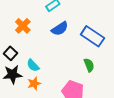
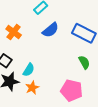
cyan semicircle: (33, 65) -> (29, 70), turned -96

